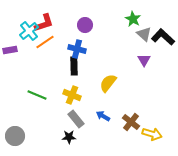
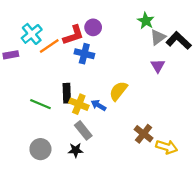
red L-shape: (44, 23) -> (73, 35), moved
gray triangle: (144, 34) -> (158, 37), turned 42
black rectangle: (74, 66) -> (67, 93), moved
blue arrow: (103, 116) -> (99, 105), moved
gray circle: (15, 136) -> (40, 149), moved

